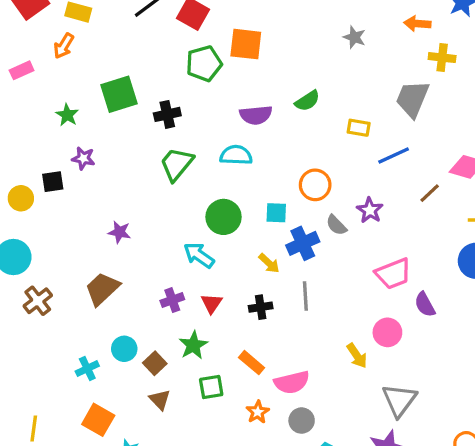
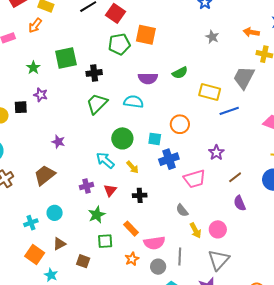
yellow rectangle: (359, 128) -> (210, 92), size x1.5
brown line: (430, 193) -> (235, 177), moved
purple star: (370, 210) -> (216, 153), moved
gray semicircle: (336, 225) -> (182, 210), moved
yellow arrow: (269, 263) -> (133, 167), moved
pink trapezoid: (393, 274) -> (195, 179), moved
gray line: (305, 296) -> (180, 256), moved
pink circle: (387, 332) -> (218, 229), moved
brown square: (155, 363) -> (83, 261), moved, turned -32
brown triangle: (160, 400) -> (59, 244), moved, turned 40

